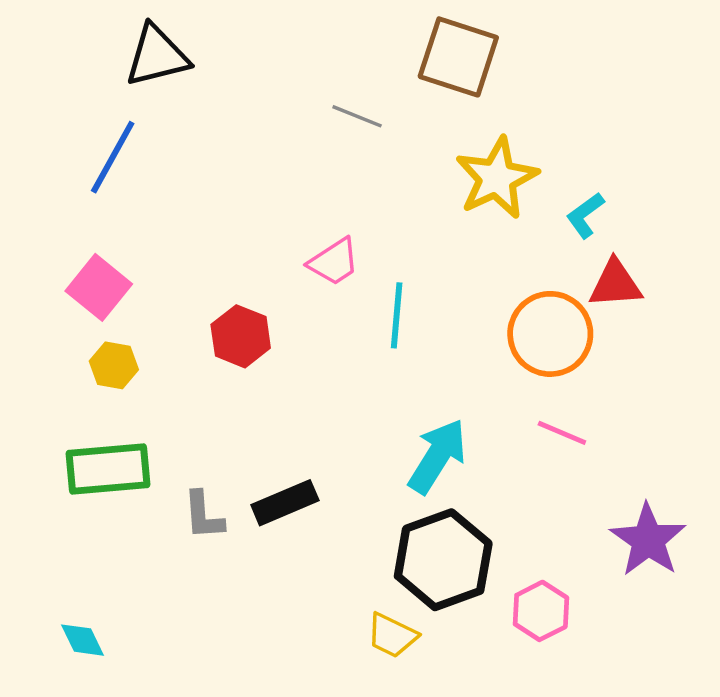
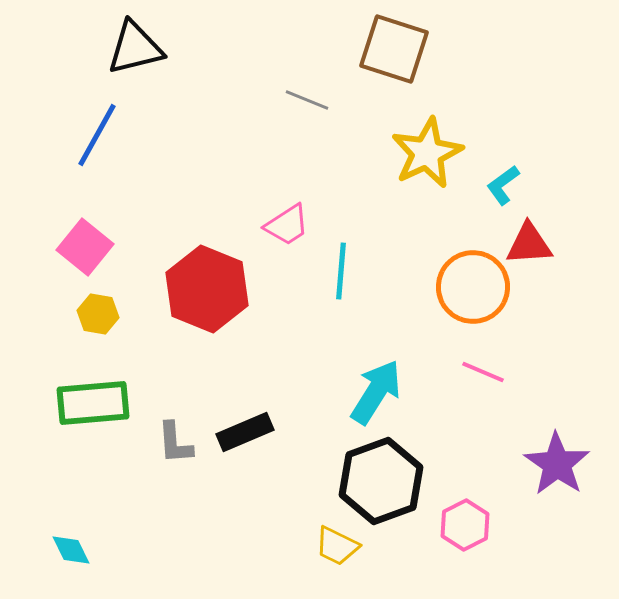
red hexagon: (241, 336) -> (207, 289), size x1.6

